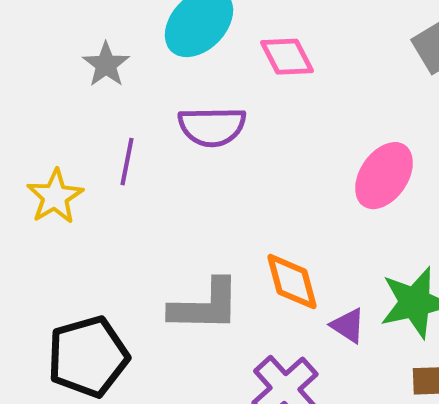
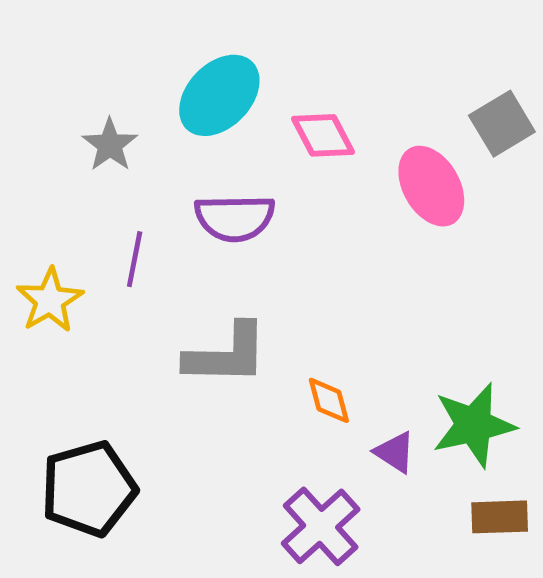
pink ellipse: (384, 176) -> (431, 186), moved, turned -64
orange diamond: (292, 282) -> (329, 400), size x0.7
gray L-shape: (205, 306) -> (226, 354), moved

